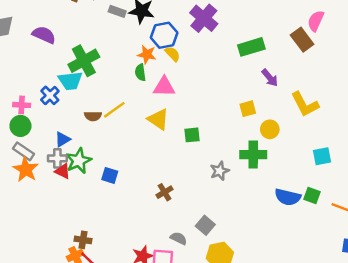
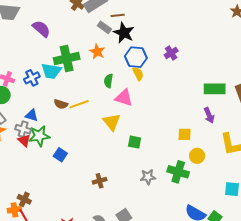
purple cross: (204, 18) -> (171, 53), size x0.6
green rectangle: (251, 47) -> (215, 89), moved
orange star: (147, 54) -> (97, 52), moved
blue triangle: (63, 139) -> (32, 115), turned 32

